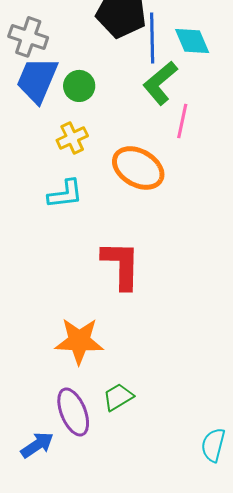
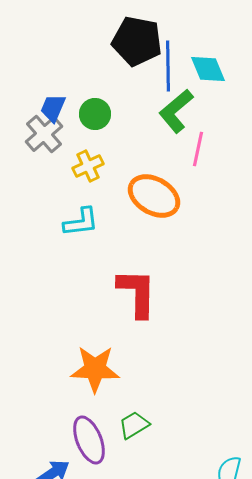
gray cross: (28, 37) -> (44, 134), moved, turned 30
blue trapezoid: (37, 80) -> (53, 108), size x0.6

